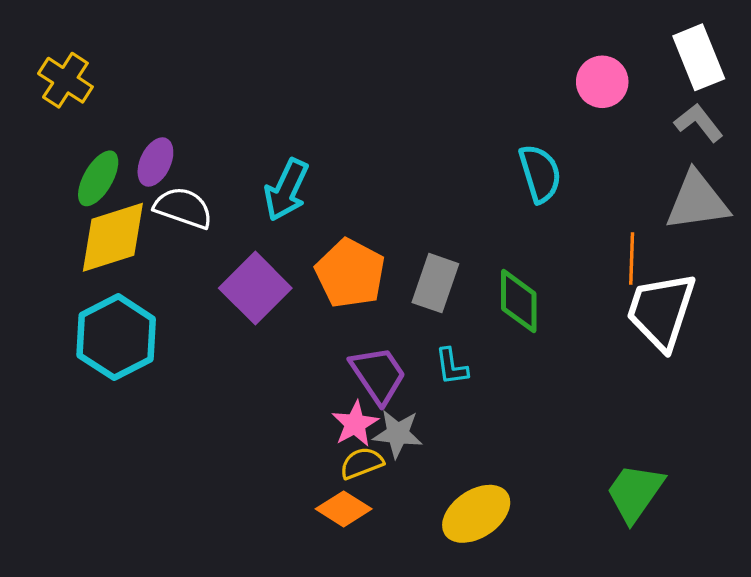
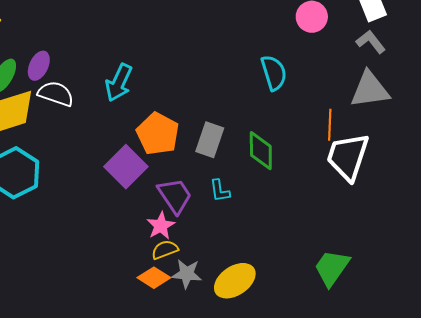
purple square: (255, 288) -> (126, 167), moved
gray star: (398, 434) -> (187, 274), moved

